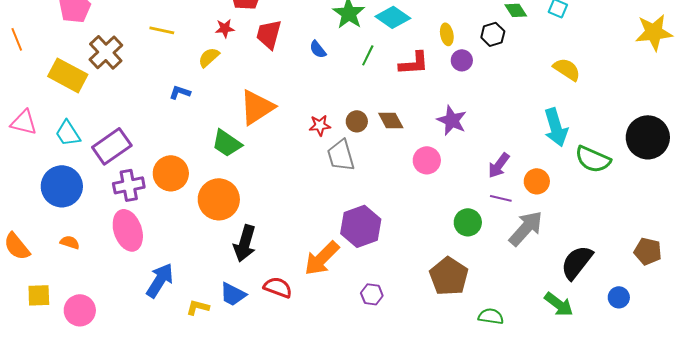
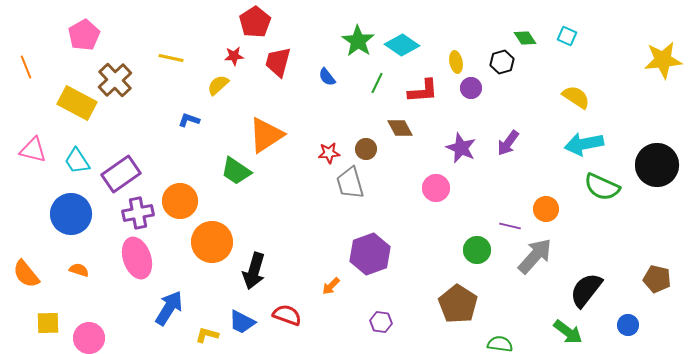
brown diamond: (391, 120) -> (400, 128), moved
cyan arrow: (556, 127) -> (584, 144), moved, turned 96
purple arrow: (499, 165) -> (508, 143), moved
orange circle: (219, 199) -> (212, 242), moved
orange arrow: (322, 258) -> (331, 286), size x0.5

